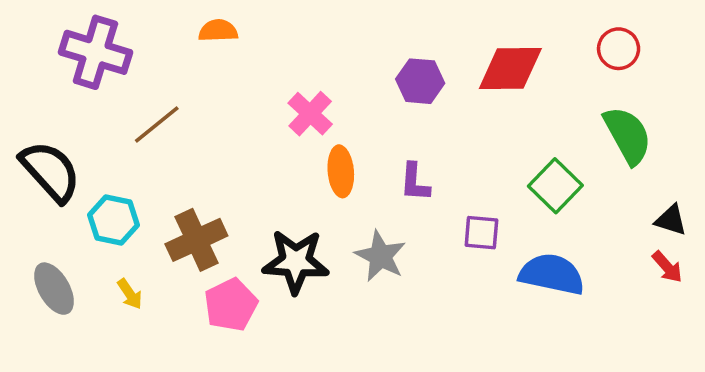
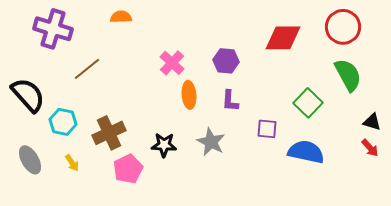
red circle: (619, 49) -> (343, 27), size x1.5
purple hexagon: (420, 81) -> (226, 61), moved
black star: (296, 262) -> (164, 145), size x0.7

